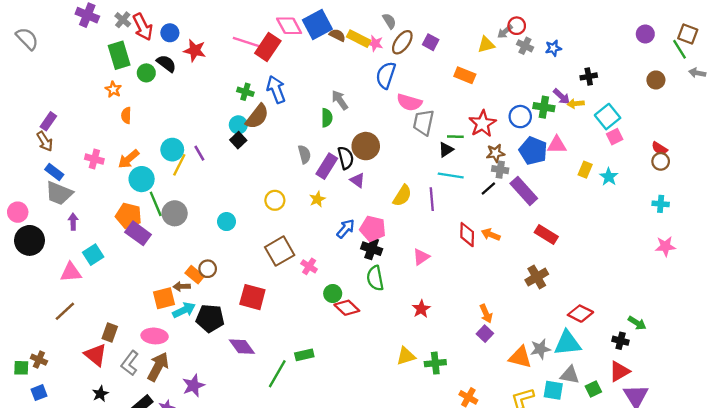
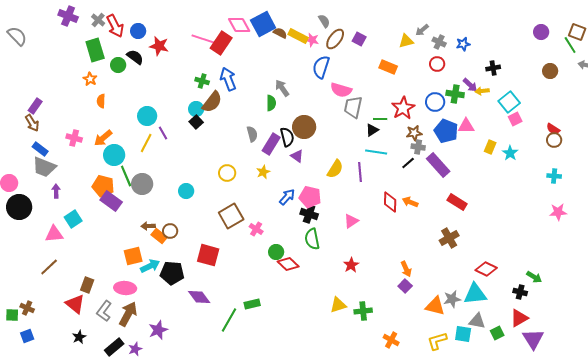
red circle: (517, 26) -> (437, 64), moved
cyan circle: (172, 150) -> (147, 116), moved
brown arrow: (182, 286) -> (148, 226), moved

